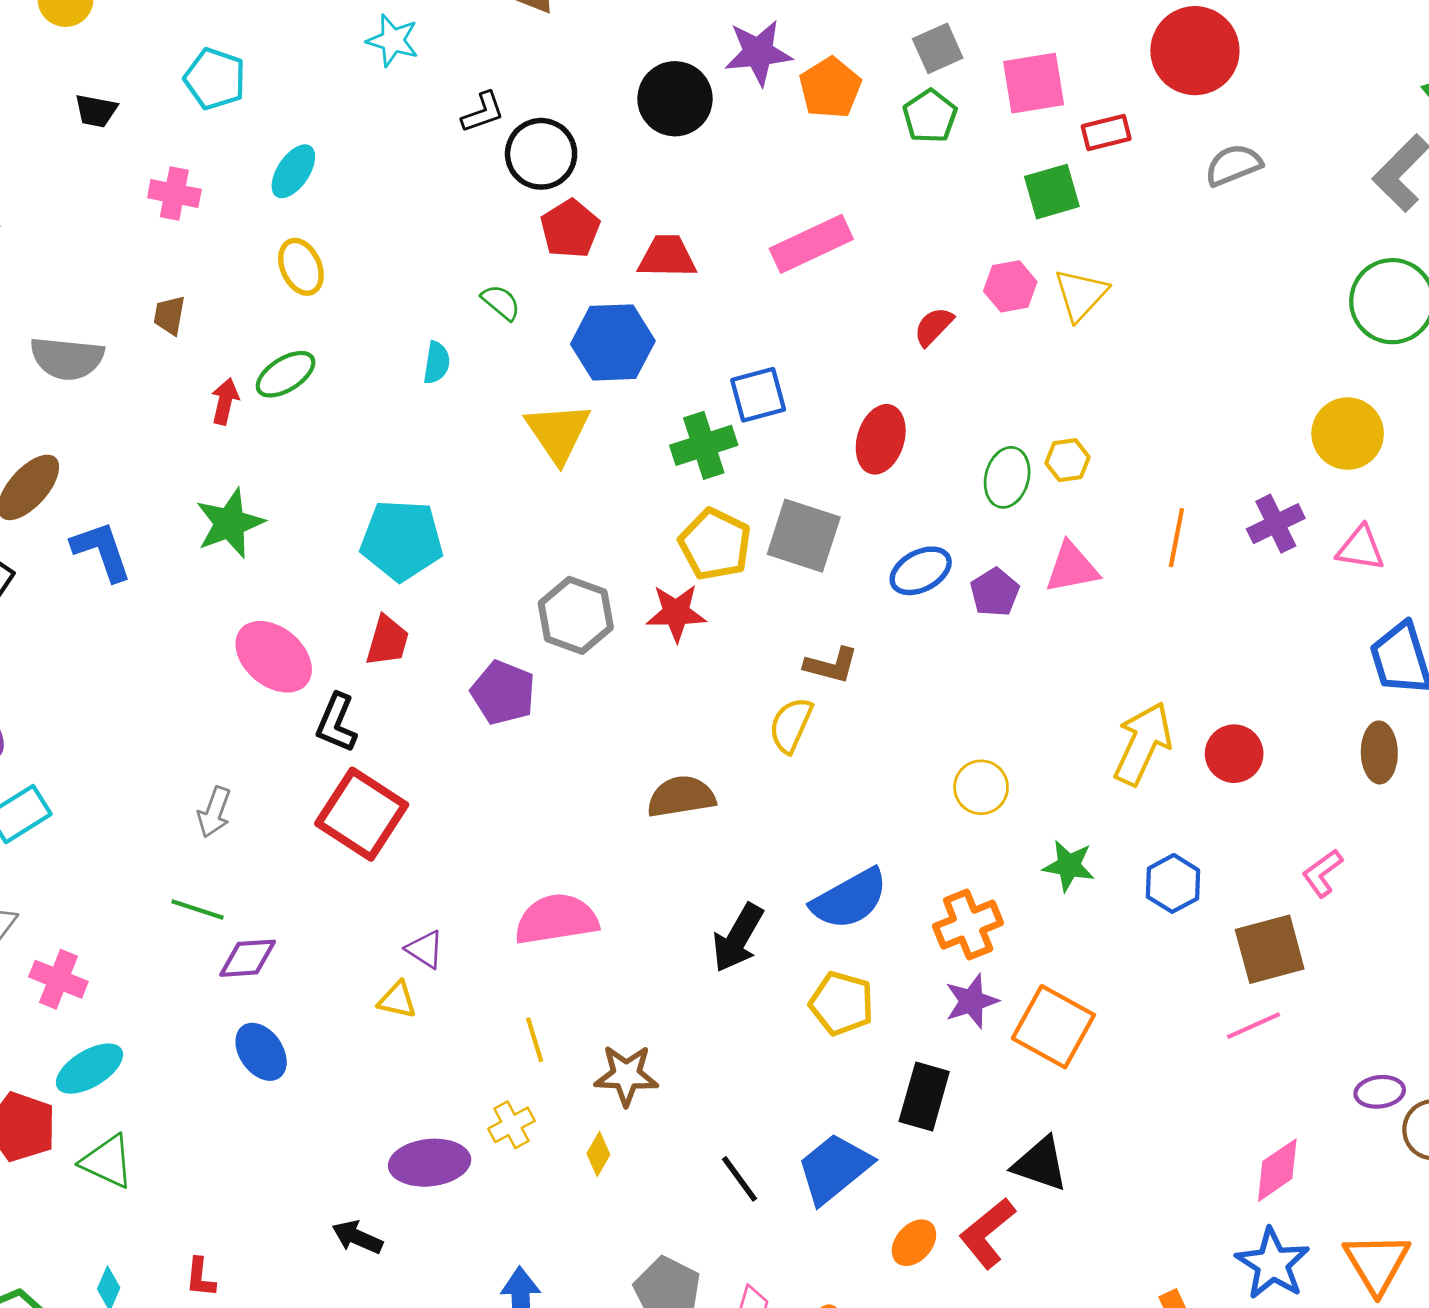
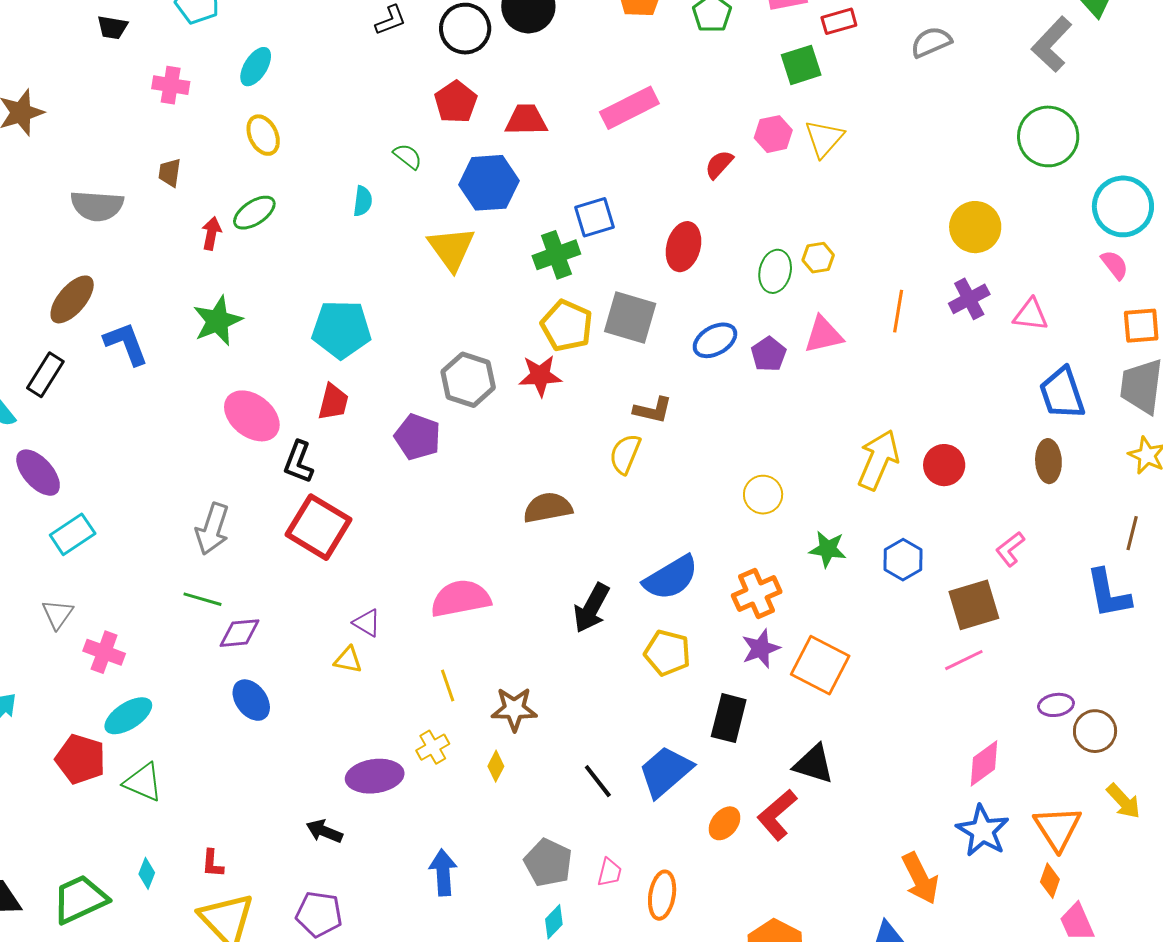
black circle: (541, 154) -> (465, 29), moved
yellow circle: (1348, 434) -> (975, 227), moved
gray arrow: (214, 812) -> (212, 529), size x1.4

